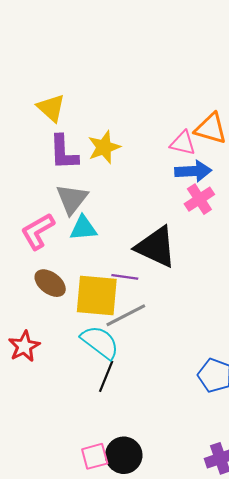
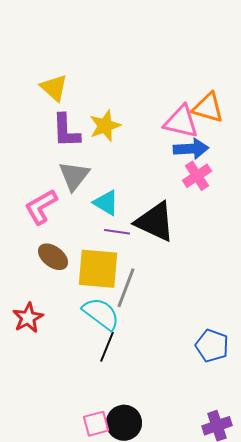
pink triangle: (183, 143) -> (181, 122), size x1.4
cyan triangle: (83, 228) -> (106, 203), moved, turned 36
purple line: (125, 277) -> (117, 232), moved
gray line: (126, 315) -> (126, 288), turned -42

